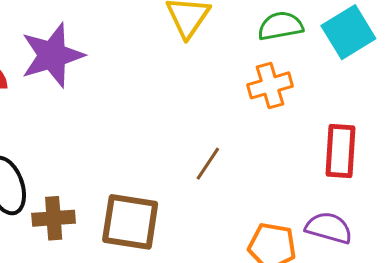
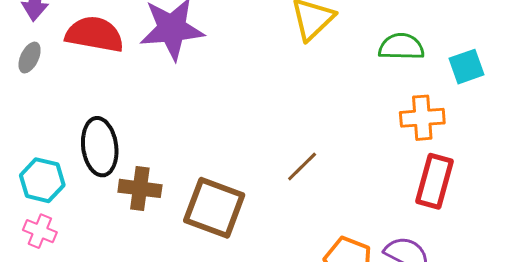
cyan square: (348, 32) -> (467, 67), size x0.7
orange cross: (270, 85) -> (422, 118), moved

